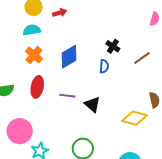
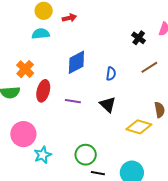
black cross: (113, 46) -> (139, 38), moved
orange cross: (34, 55) -> (25, 69), moved
black triangle: (92, 104) -> (108, 105), moved

